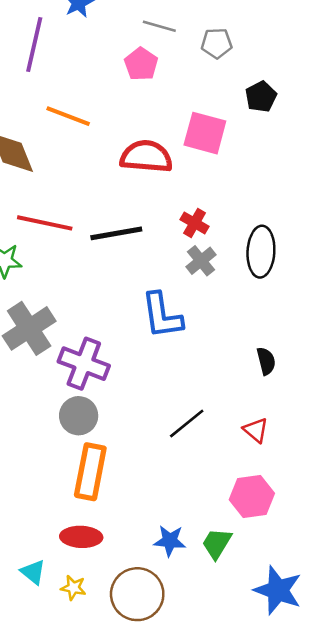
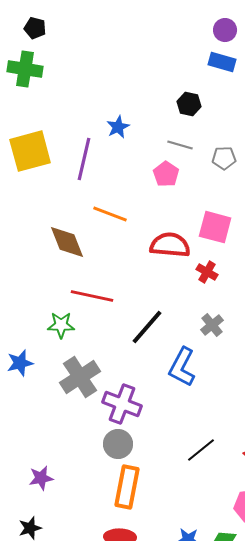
red cross: (195, 223) -> (207, 272), moved
black line: (116, 233) -> (147, 327), moved, turned -39
blue L-shape: (162, 315) -> (182, 367), turned 36

